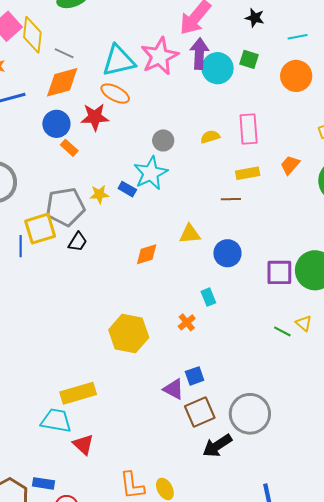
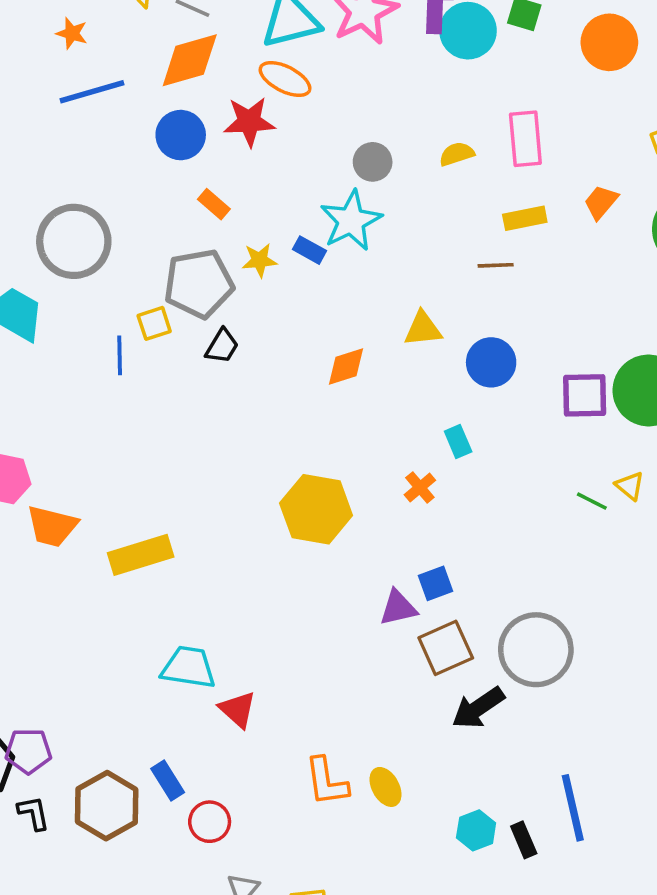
orange rectangle: (69, 148) -> (214, 204), moved
yellow square: (40, 229) -> (154, 323), size x0.6
purple triangle: (174, 389) -> (398, 608), turned -40
yellow rectangle: (78, 393) -> (141, 555), moved
blue rectangle: (44, 483) -> (168, 780), turned 50

